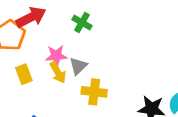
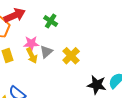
yellow cross: (94, 92) -> (71, 56), moved, turned 36

